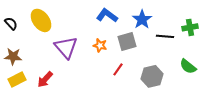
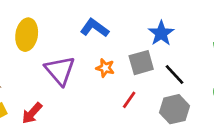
blue L-shape: (107, 15) -> (95, 28), moved
yellow ellipse: (41, 20) -> (27, 35), turned 45
black line: (165, 36) -> (174, 75), moved, turned 42

